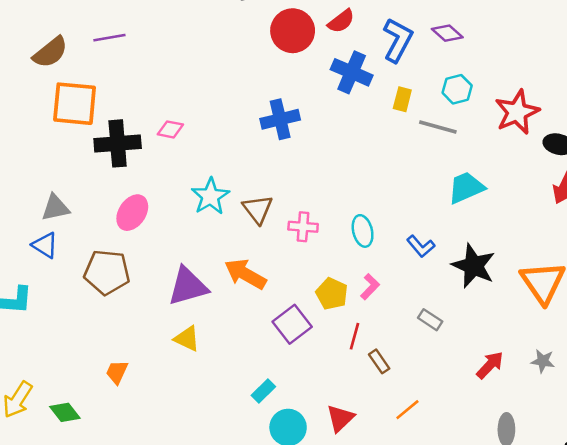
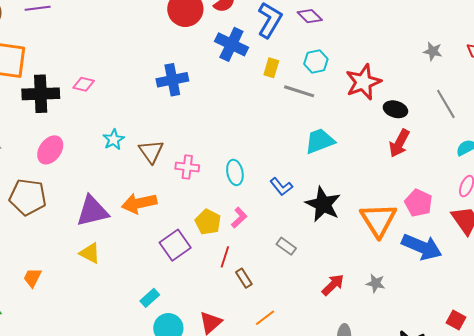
cyan star: (210, 196) -> (114, 139), size x0.7
orange arrow: (245, 274) -> (139, 203), turned -44

